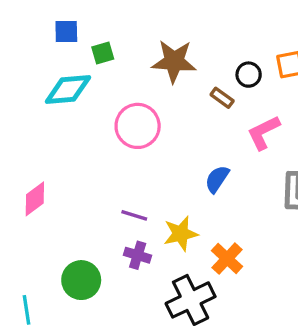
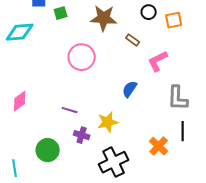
black circle: (249, 75) -> (149, 12), moved
cyan diamond: (68, 89) -> (20, 32), moved
purple line: (134, 215) -> (70, 110), moved
orange cross: (227, 259) -> (159, 146), moved

